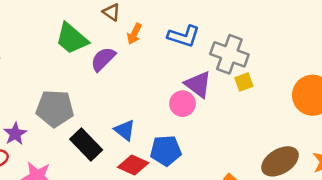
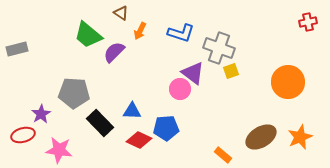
blue triangle: (125, 130) -> (132, 111), turned -36

